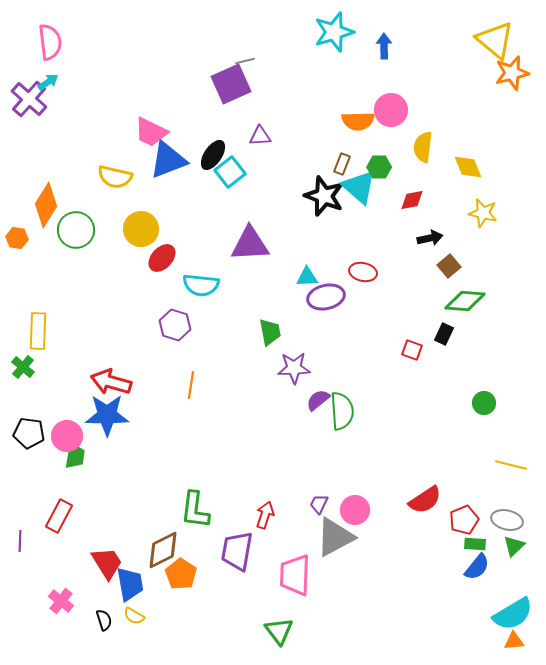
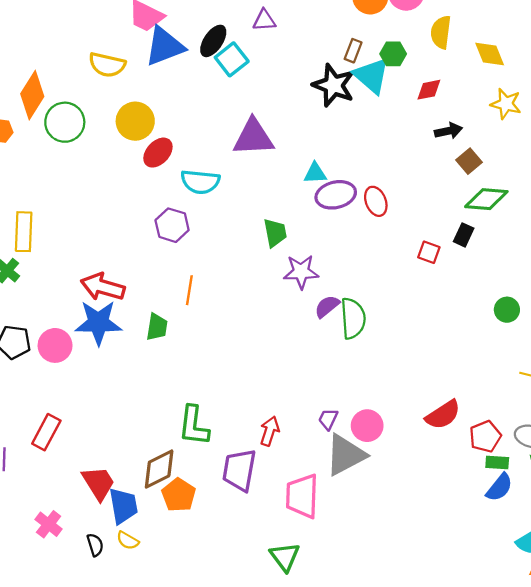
red ellipse: (363, 272) -> (376, 201), moved, turned 56
green trapezoid: (75, 456) -> (157, 327), moved

